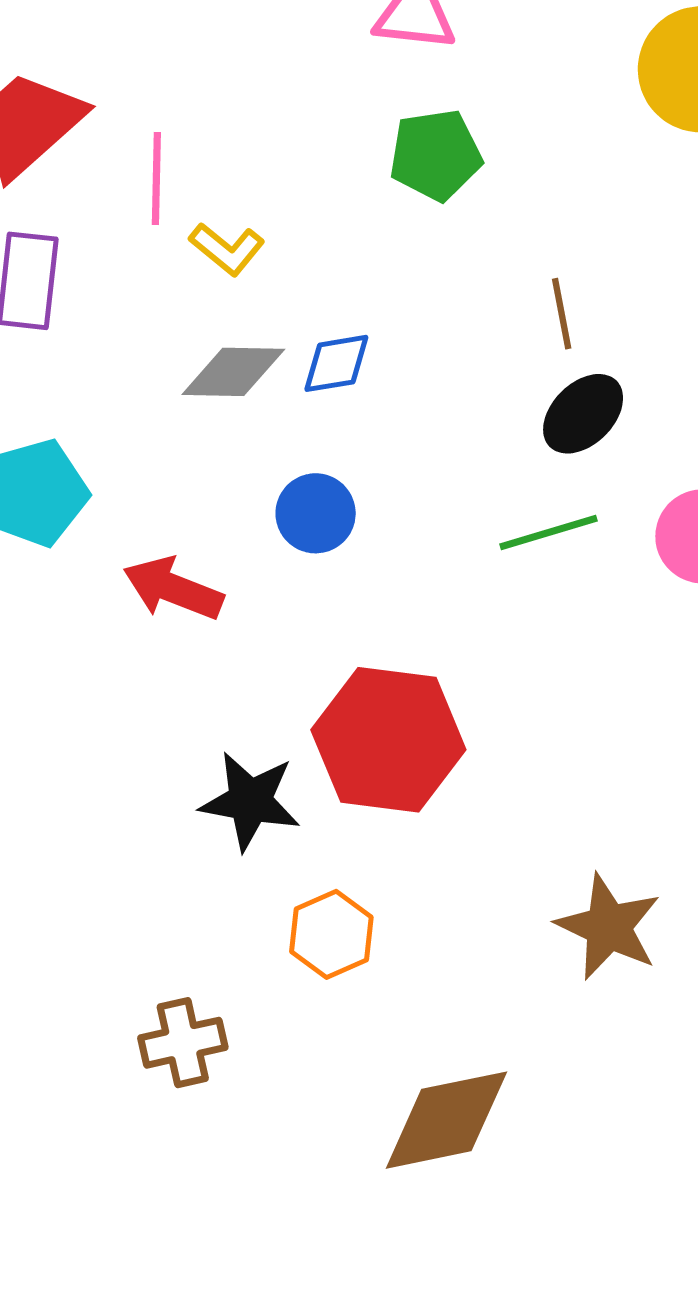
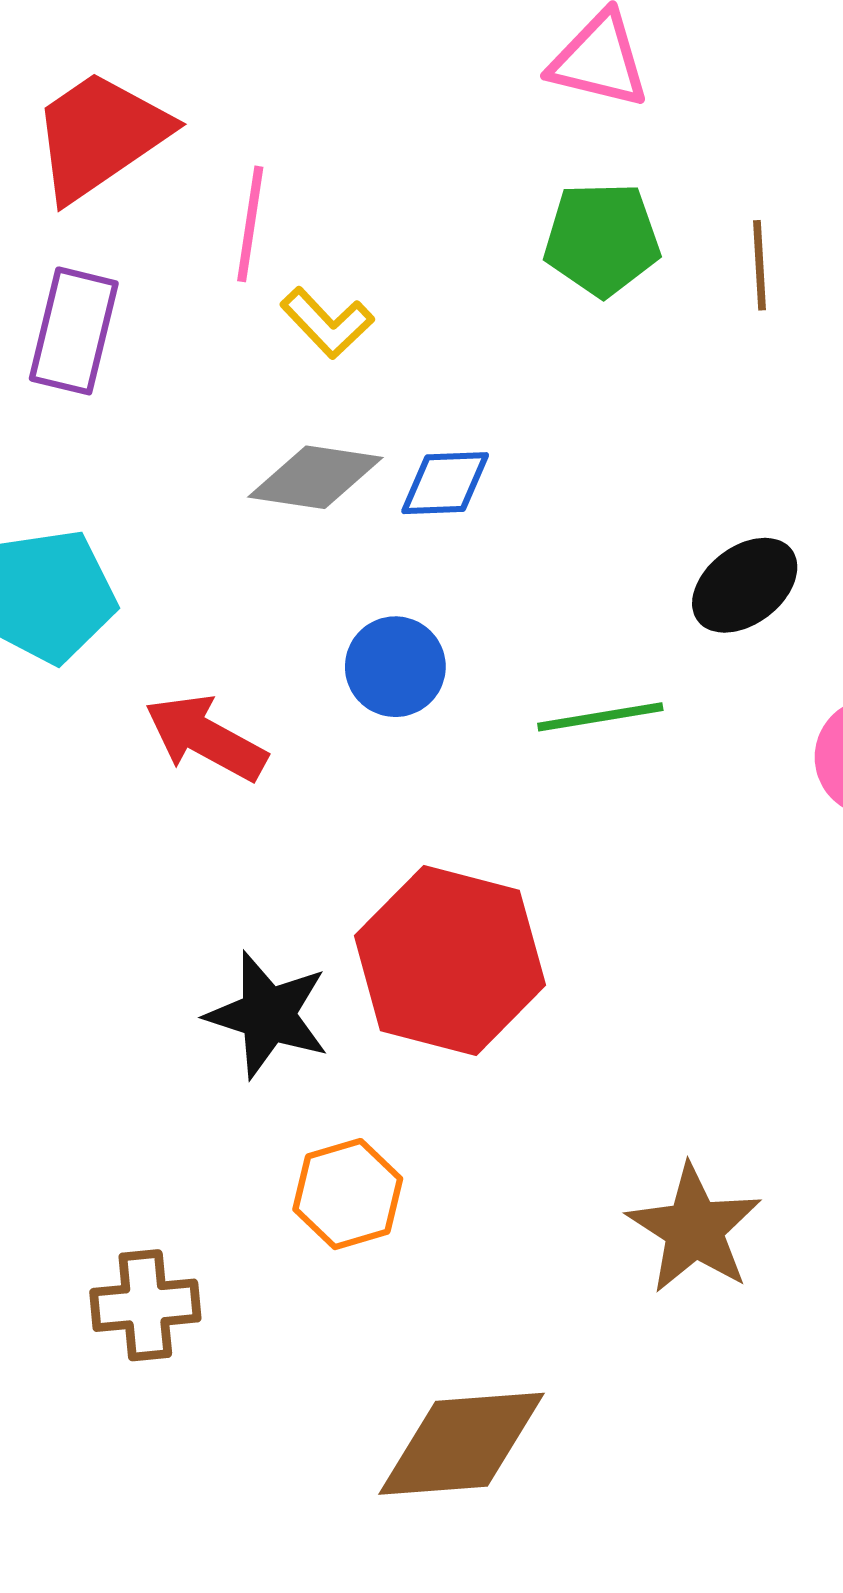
brown line: (562, 314) -> (759, 265), moved
green line: (548, 533) -> (600, 717), moved

